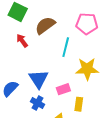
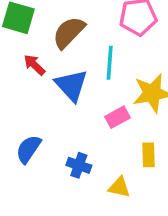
blue triangle: (39, 79) -> (71, 85), moved
pink rectangle: (63, 89) -> (117, 117), moved

